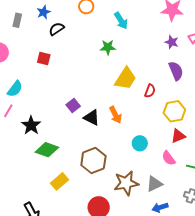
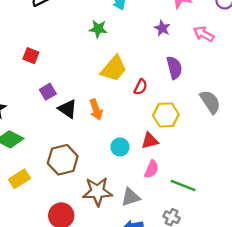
purple star: (172, 42) -> (162, 28), moved
red square: (44, 58) -> (31, 56), moved
red triangle: (178, 136) -> (150, 141), moved
pink semicircle: (169, 158) -> (151, 169), turned -126

